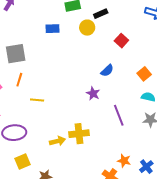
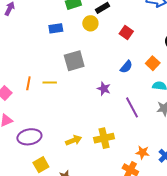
gray square: (16, 54) -> (74, 61), moved
blue semicircle: (107, 71) -> (126, 67), moved
yellow line: (37, 100) -> (50, 83), moved
yellow cross: (79, 134) -> (104, 138), moved

